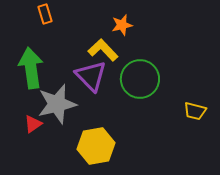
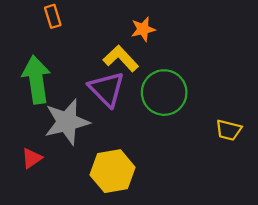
red triangle: (33, 124) -> (32, 158), moved

